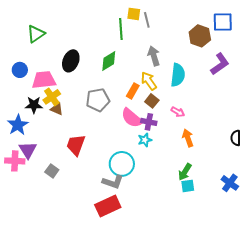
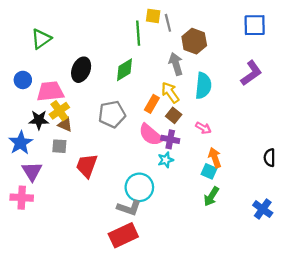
brown hexagon: (200, 36) -> (194, 41), moved
pink cross: (15, 161) -> (22, 198), moved
gray square: (52, 171) -> (59, 146), moved, turned -32
cyan square: (188, 186) -> (209, 171), moved, turned 32

